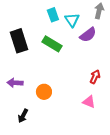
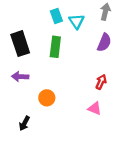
purple semicircle: (88, 35) -> (104, 43), moved, turned -30
green rectangle: (52, 44) -> (55, 47), turned 66
purple arrow: (15, 83) -> (20, 77), moved

